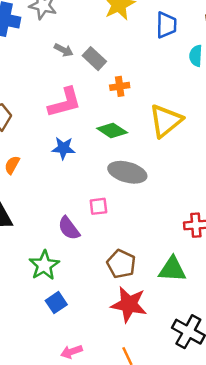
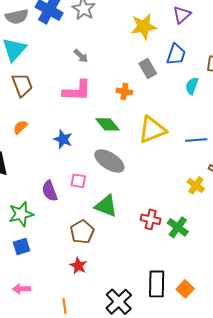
gray arrow: (64, 50) -> (81, 56), moved
gray rectangle: (94, 59) -> (148, 68), moved
blue star: (63, 148) -> (63, 139), moved
green triangle: (172, 269) -> (106, 206), moved
red star: (129, 304) -> (78, 266), size x0.6

